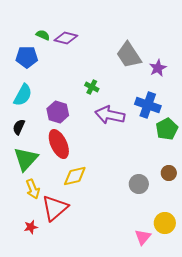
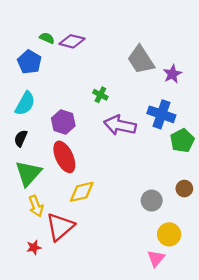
blue pentagon: (27, 57) -> (29, 62), turned 30
yellow circle: (165, 223) -> (169, 234), moved

